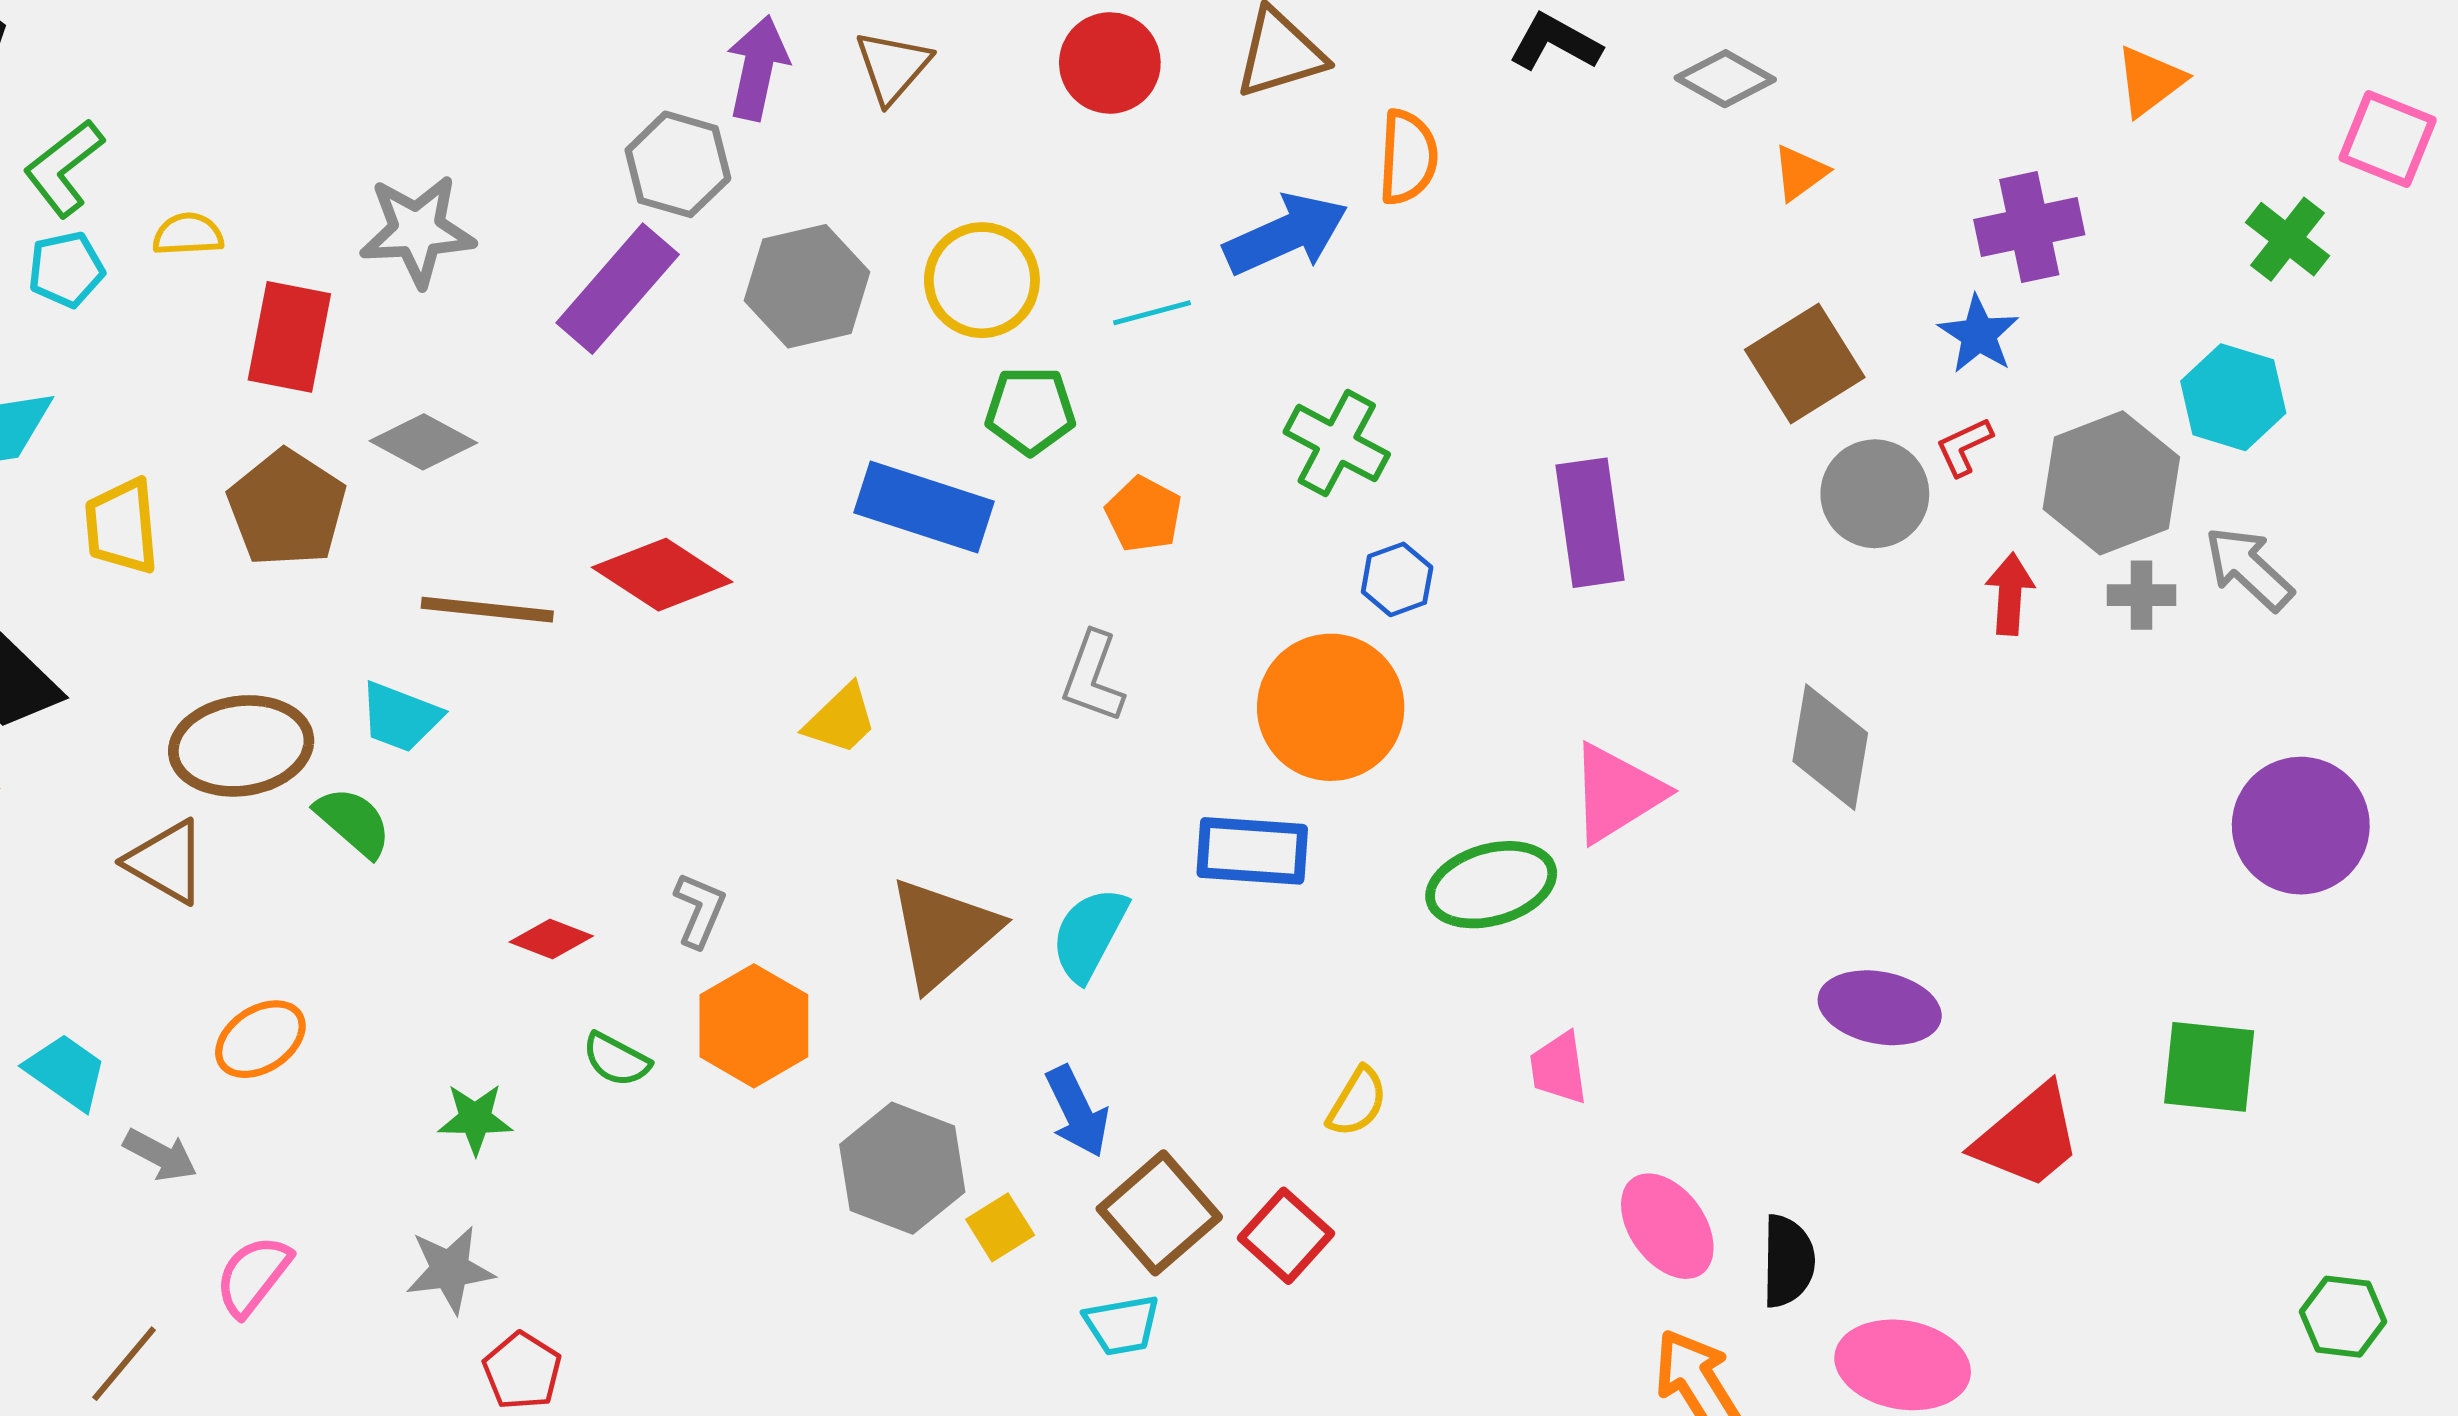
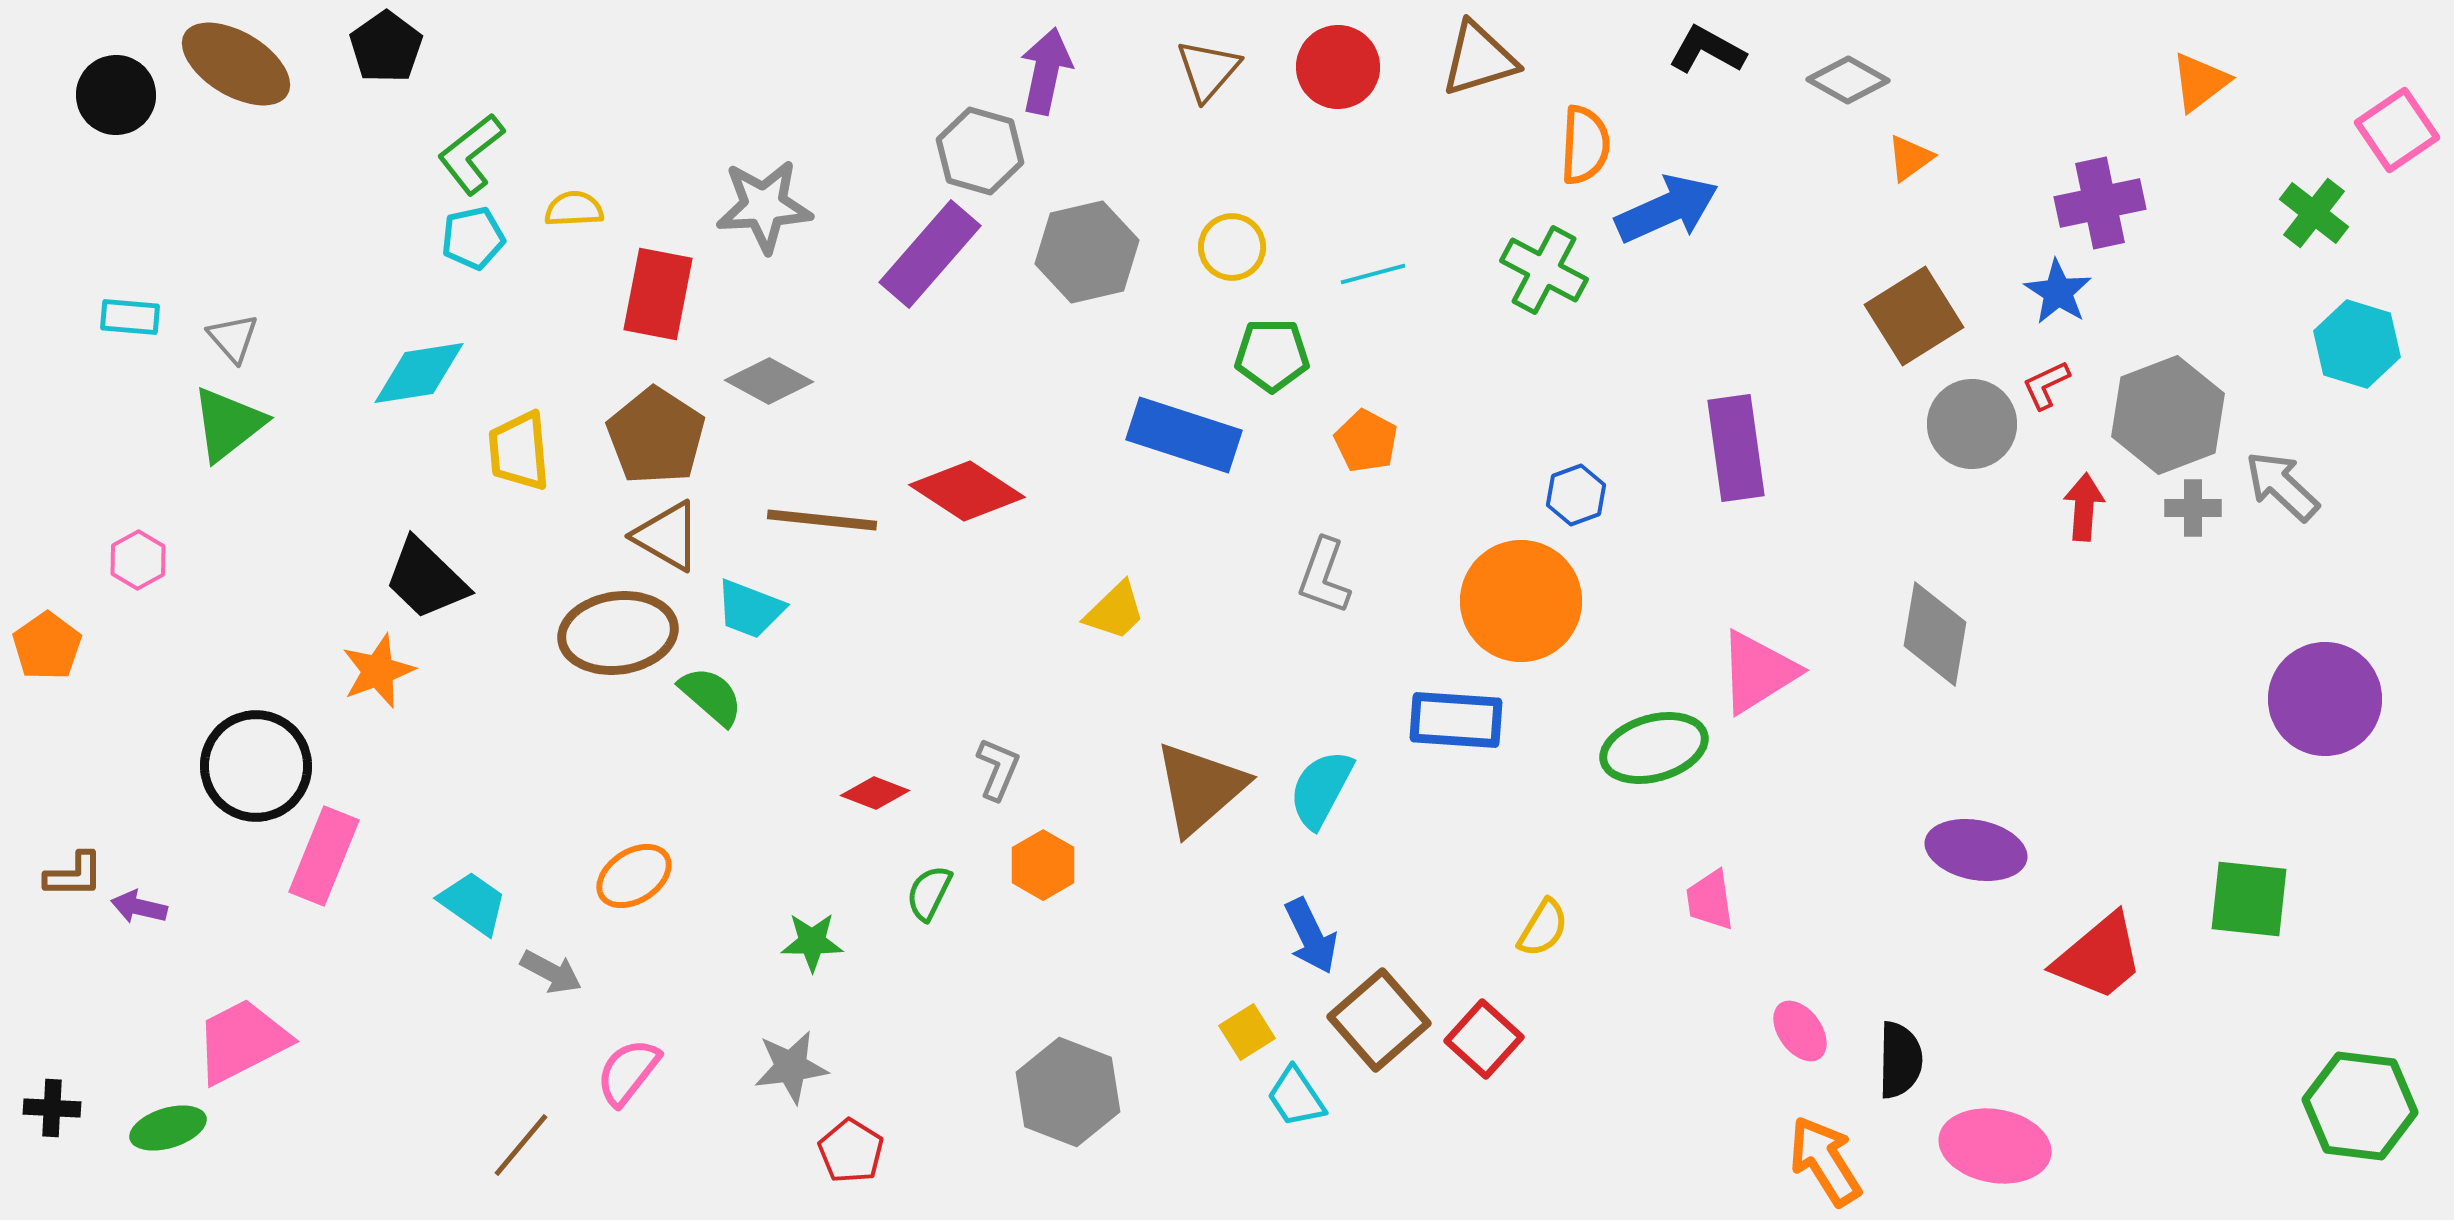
brown triangle: (893, 67) -> (1208, 70), moved
pink square: (2388, 139) -> (2397, 130), turned 34
blue arrow: (1286, 234) -> (1667, 209), moved
yellow circle: (982, 280) -> (1232, 247), size x0.7
cyan hexagon: (2233, 397) -> (2357, 344), moved
green cross: (1337, 443) -> (1544, 270), moved
brown triangle: (166, 862) -> (667, 536), moved
orange hexagon: (754, 1026) -> (1043, 865), size x0.7
green semicircle: (616, 1060) -> (929, 893), turned 88
gray hexagon: (902, 1168) -> (1068, 1092), moved
pink ellipse: (1667, 1226) -> (1800, 1031), size x0.7
green hexagon: (2343, 1317) -> (2360, 1106), size x1.6
cyan trapezoid: (1122, 1325) -> (1296, 1097), moved, turned 66

